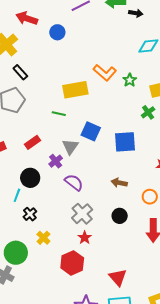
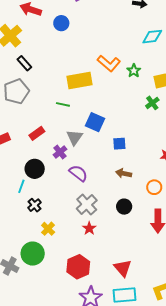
blue square: (125, 142) -> (119, 144), moved, size x0.6
green circle: (16, 253) -> (33, 254), moved
red hexagon: (72, 263) -> (78, 267), moved

